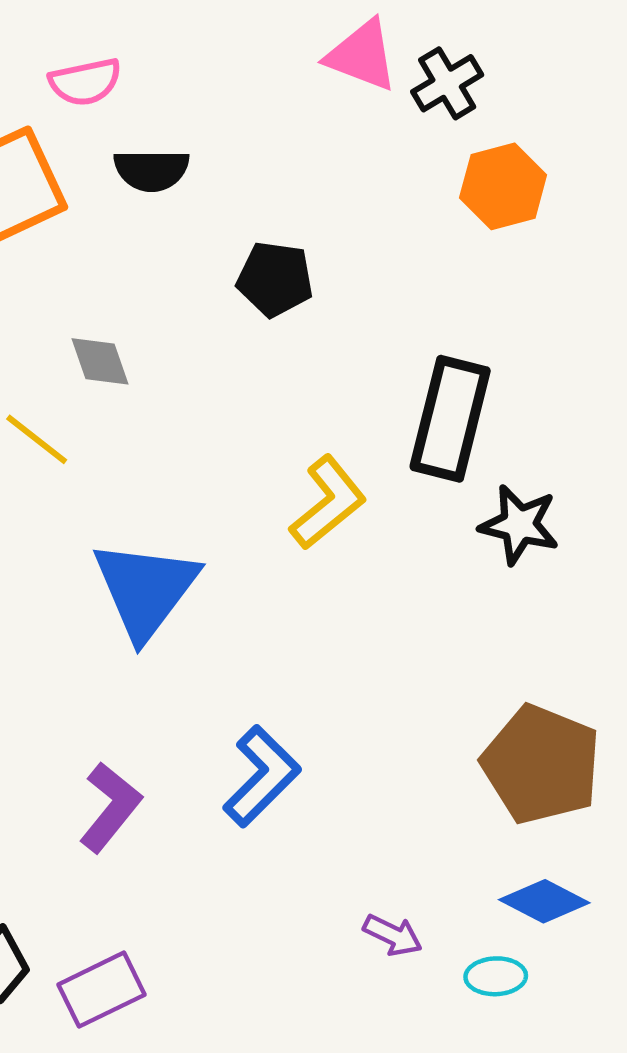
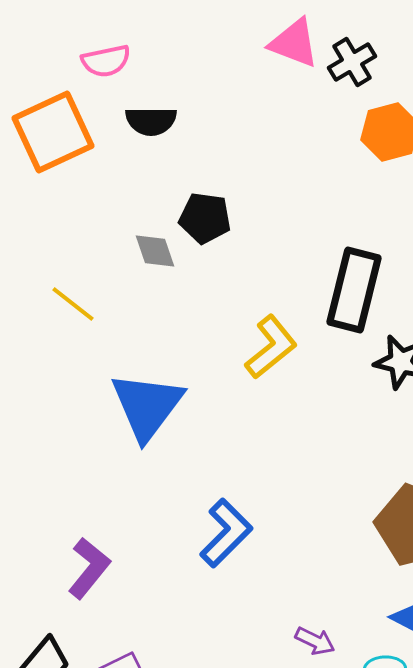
black pentagon: (275, 279) -> (205, 218), moved
gray diamond: (100, 361) -> (155, 251), moved
purple L-shape: (110, 807) -> (89, 568), moved

